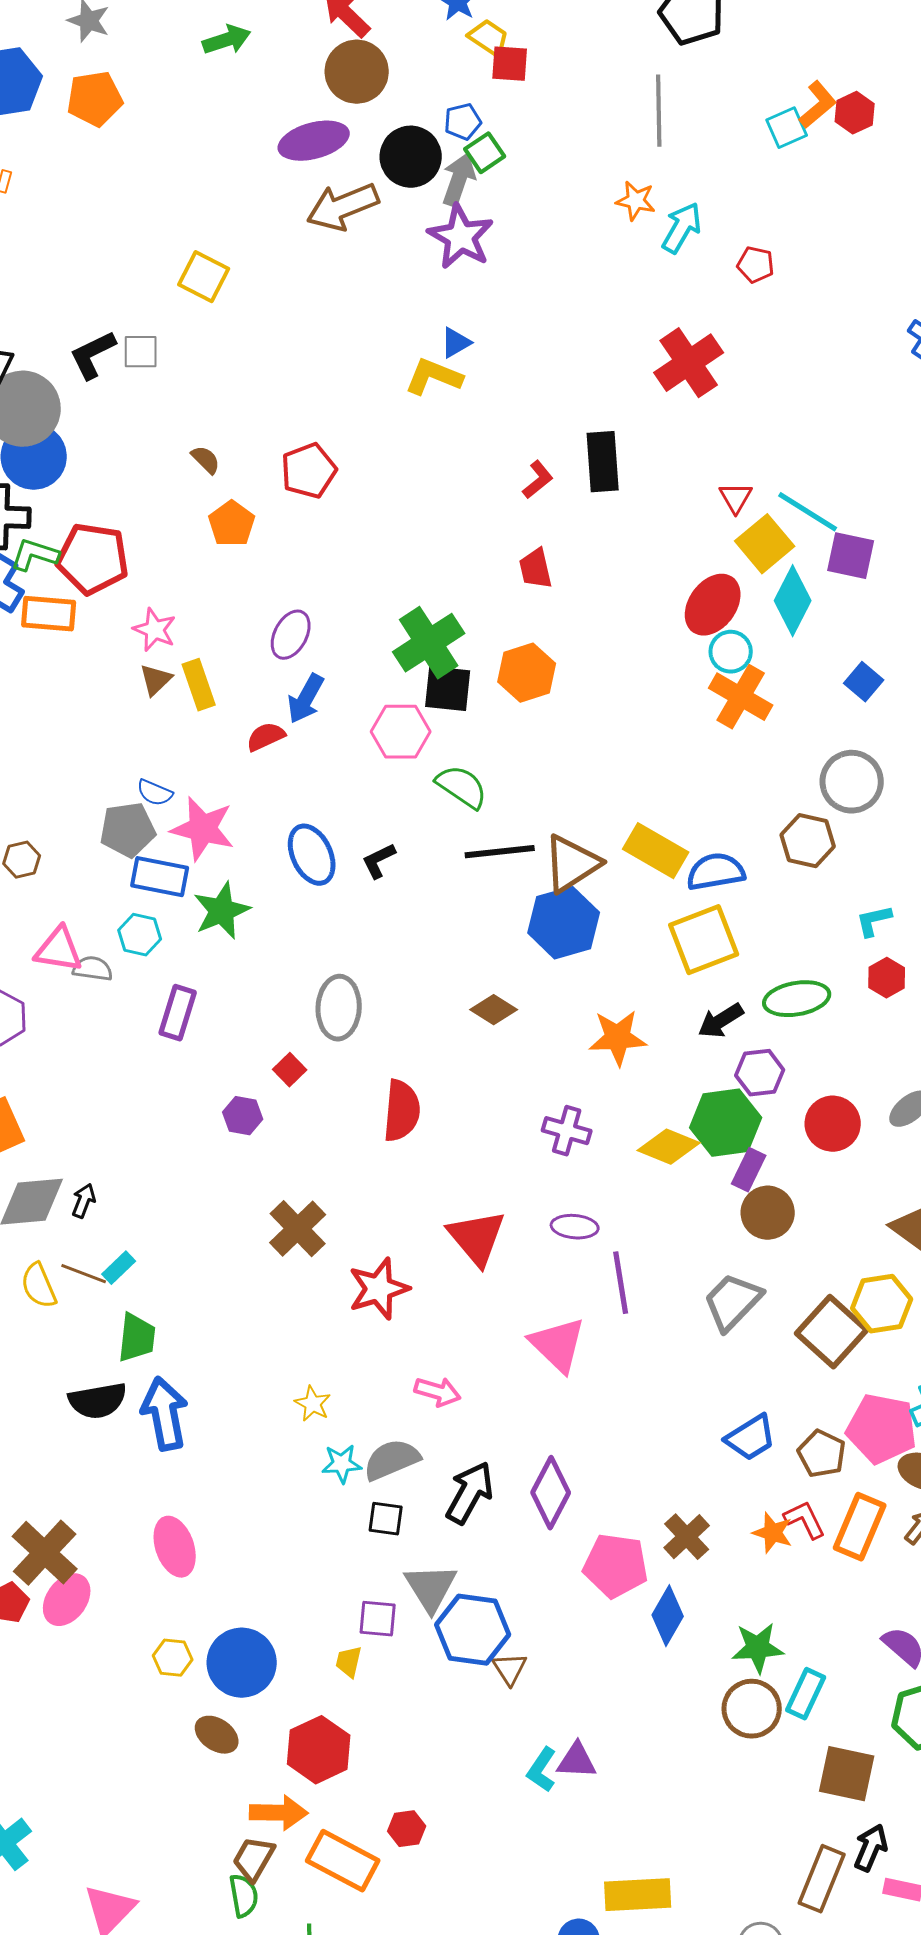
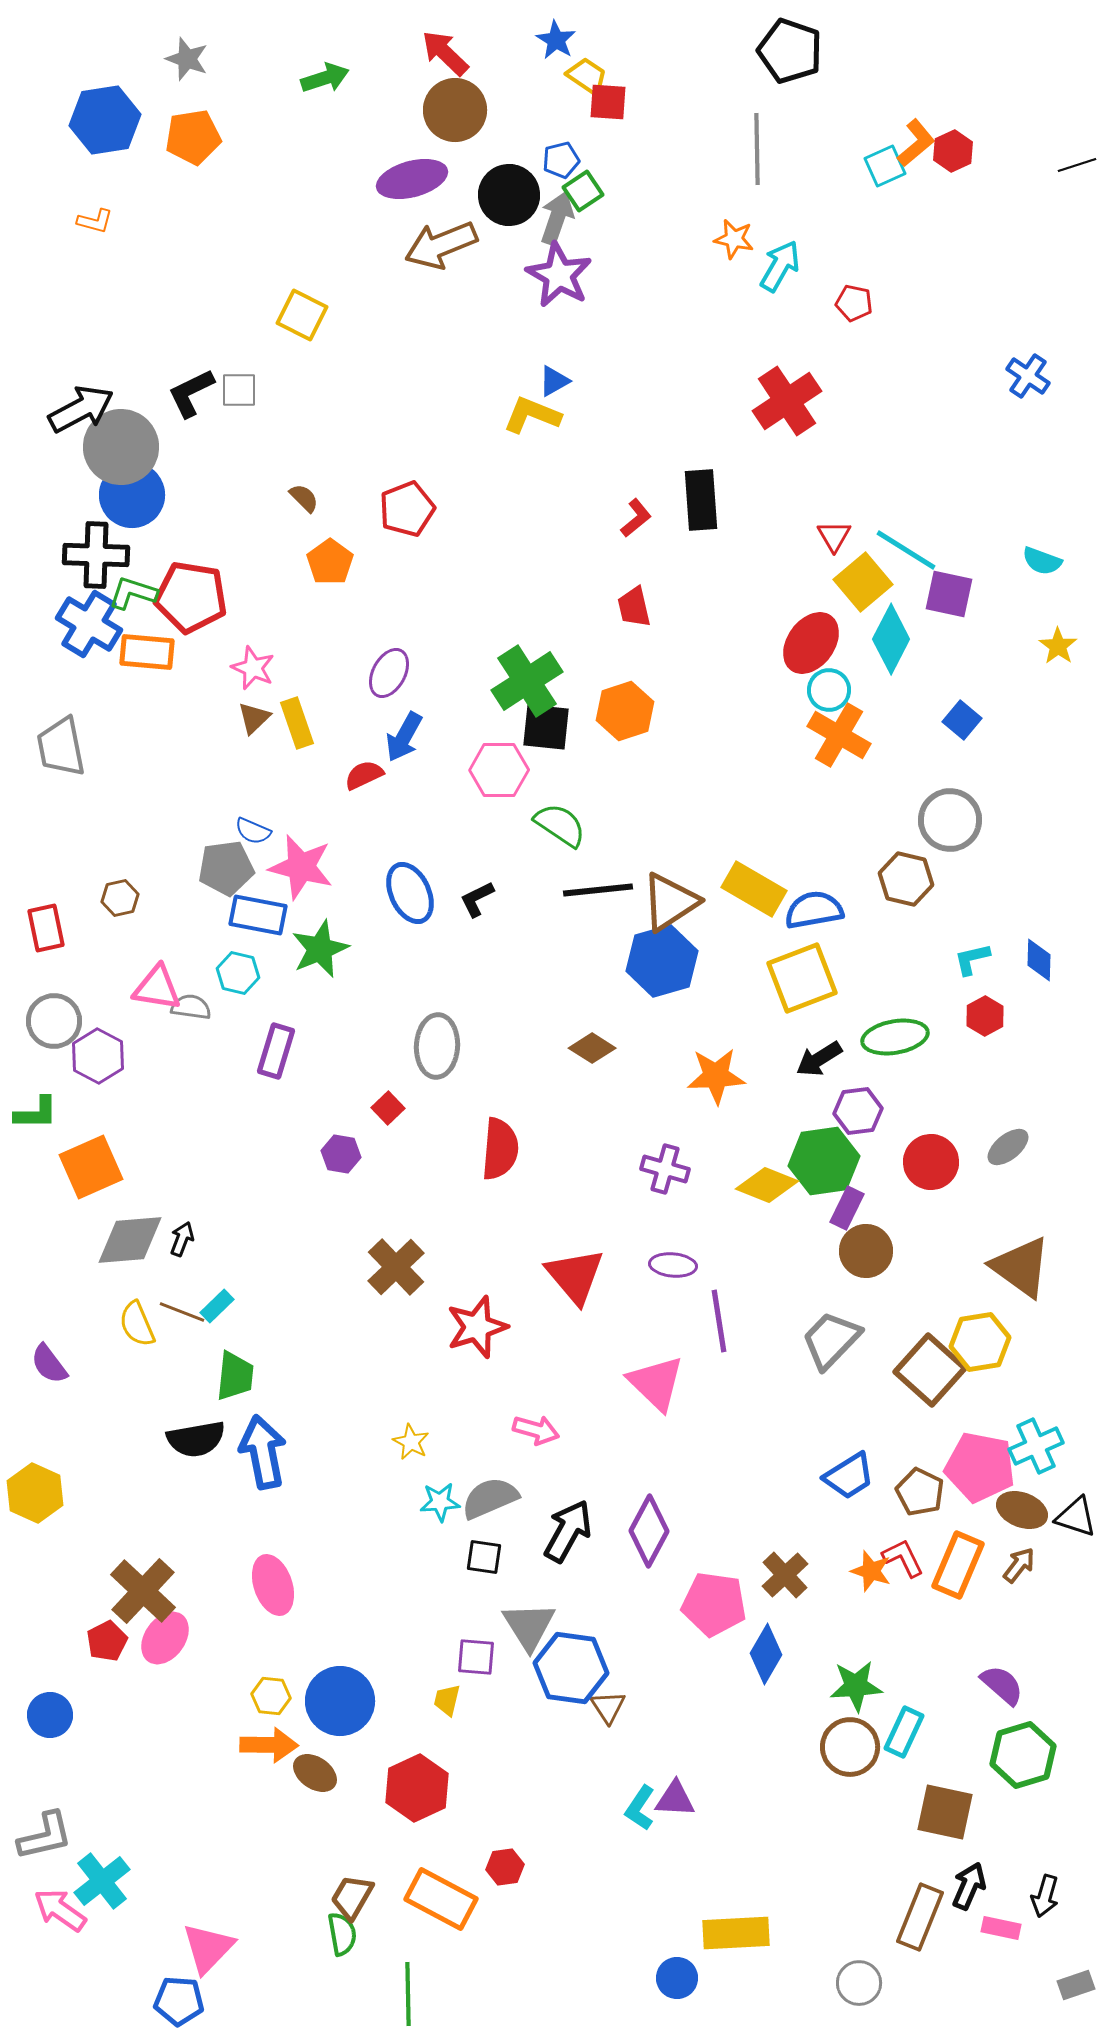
orange arrow: (279, 1813) -> (269, 1745), moved

